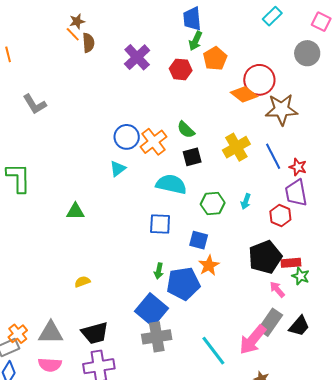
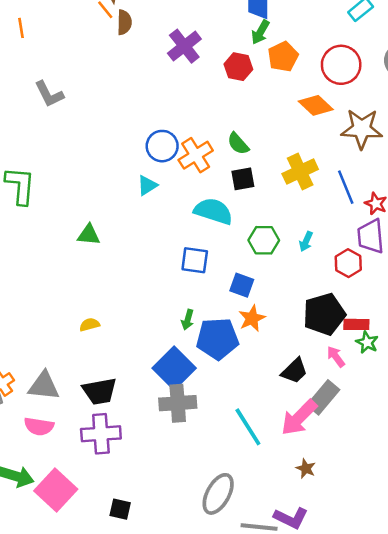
red circle: (259, 80) -> (341, 65), moved
black trapezoid: (299, 326) -> (294, 371), moved

